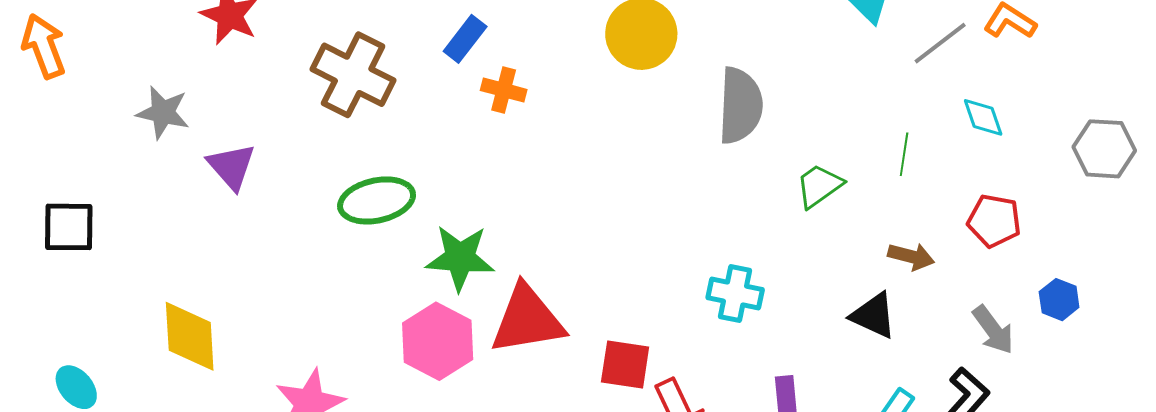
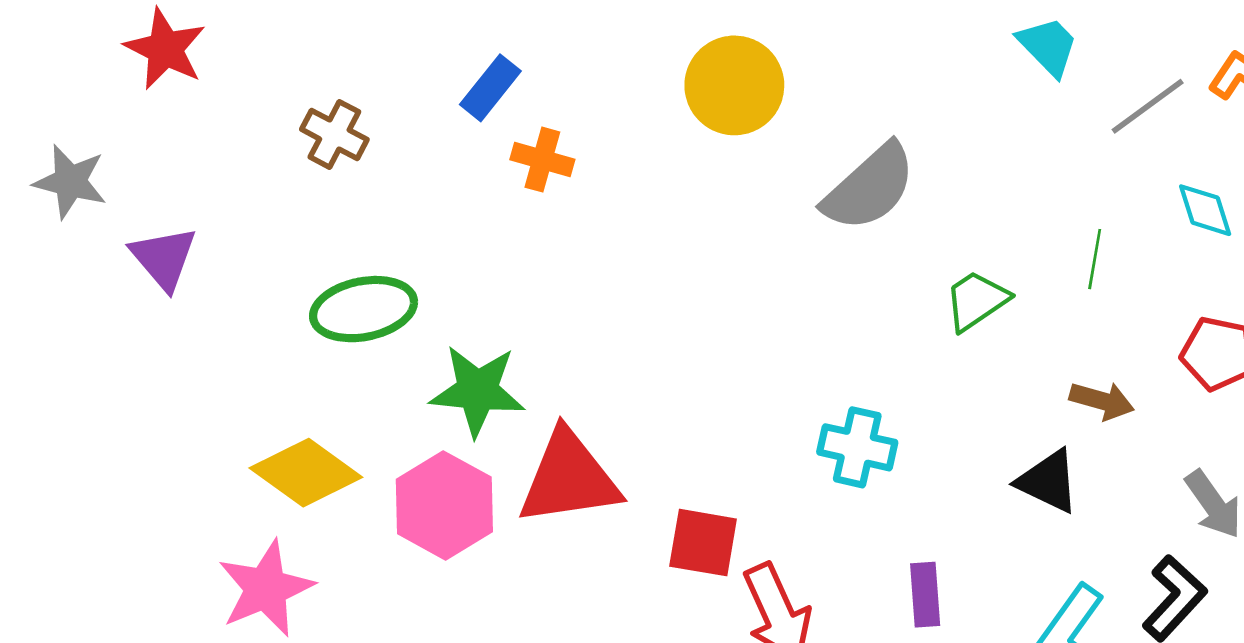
brown cross: (353, 75) -> (334, 134), size x0.6
gray semicircle: (740, 106) -> (869, 187), turned 44
yellow diamond: (190, 336) -> (306, 473), moved, turned -52

